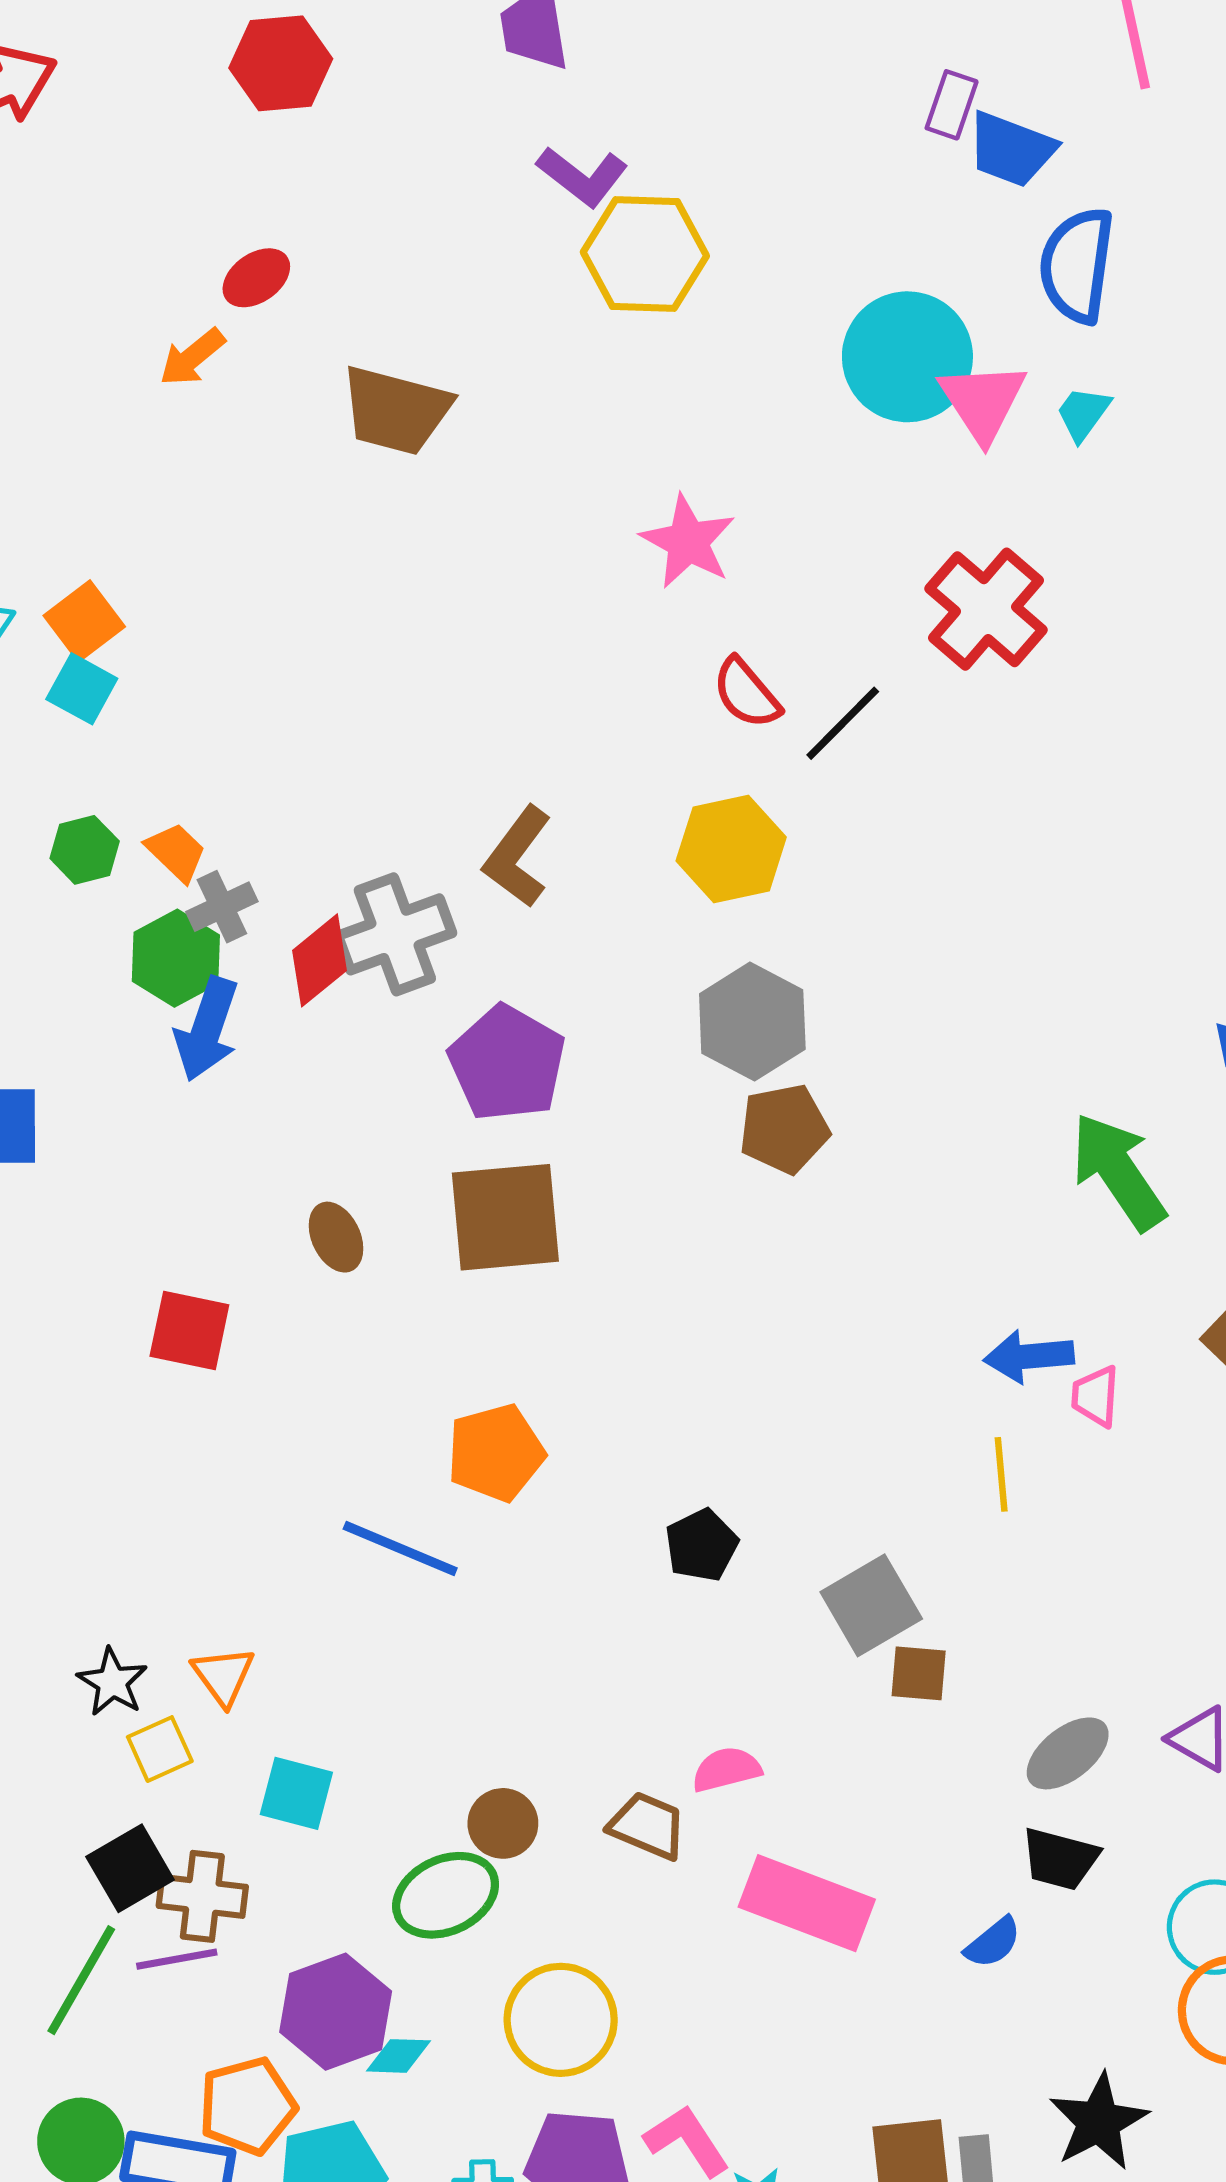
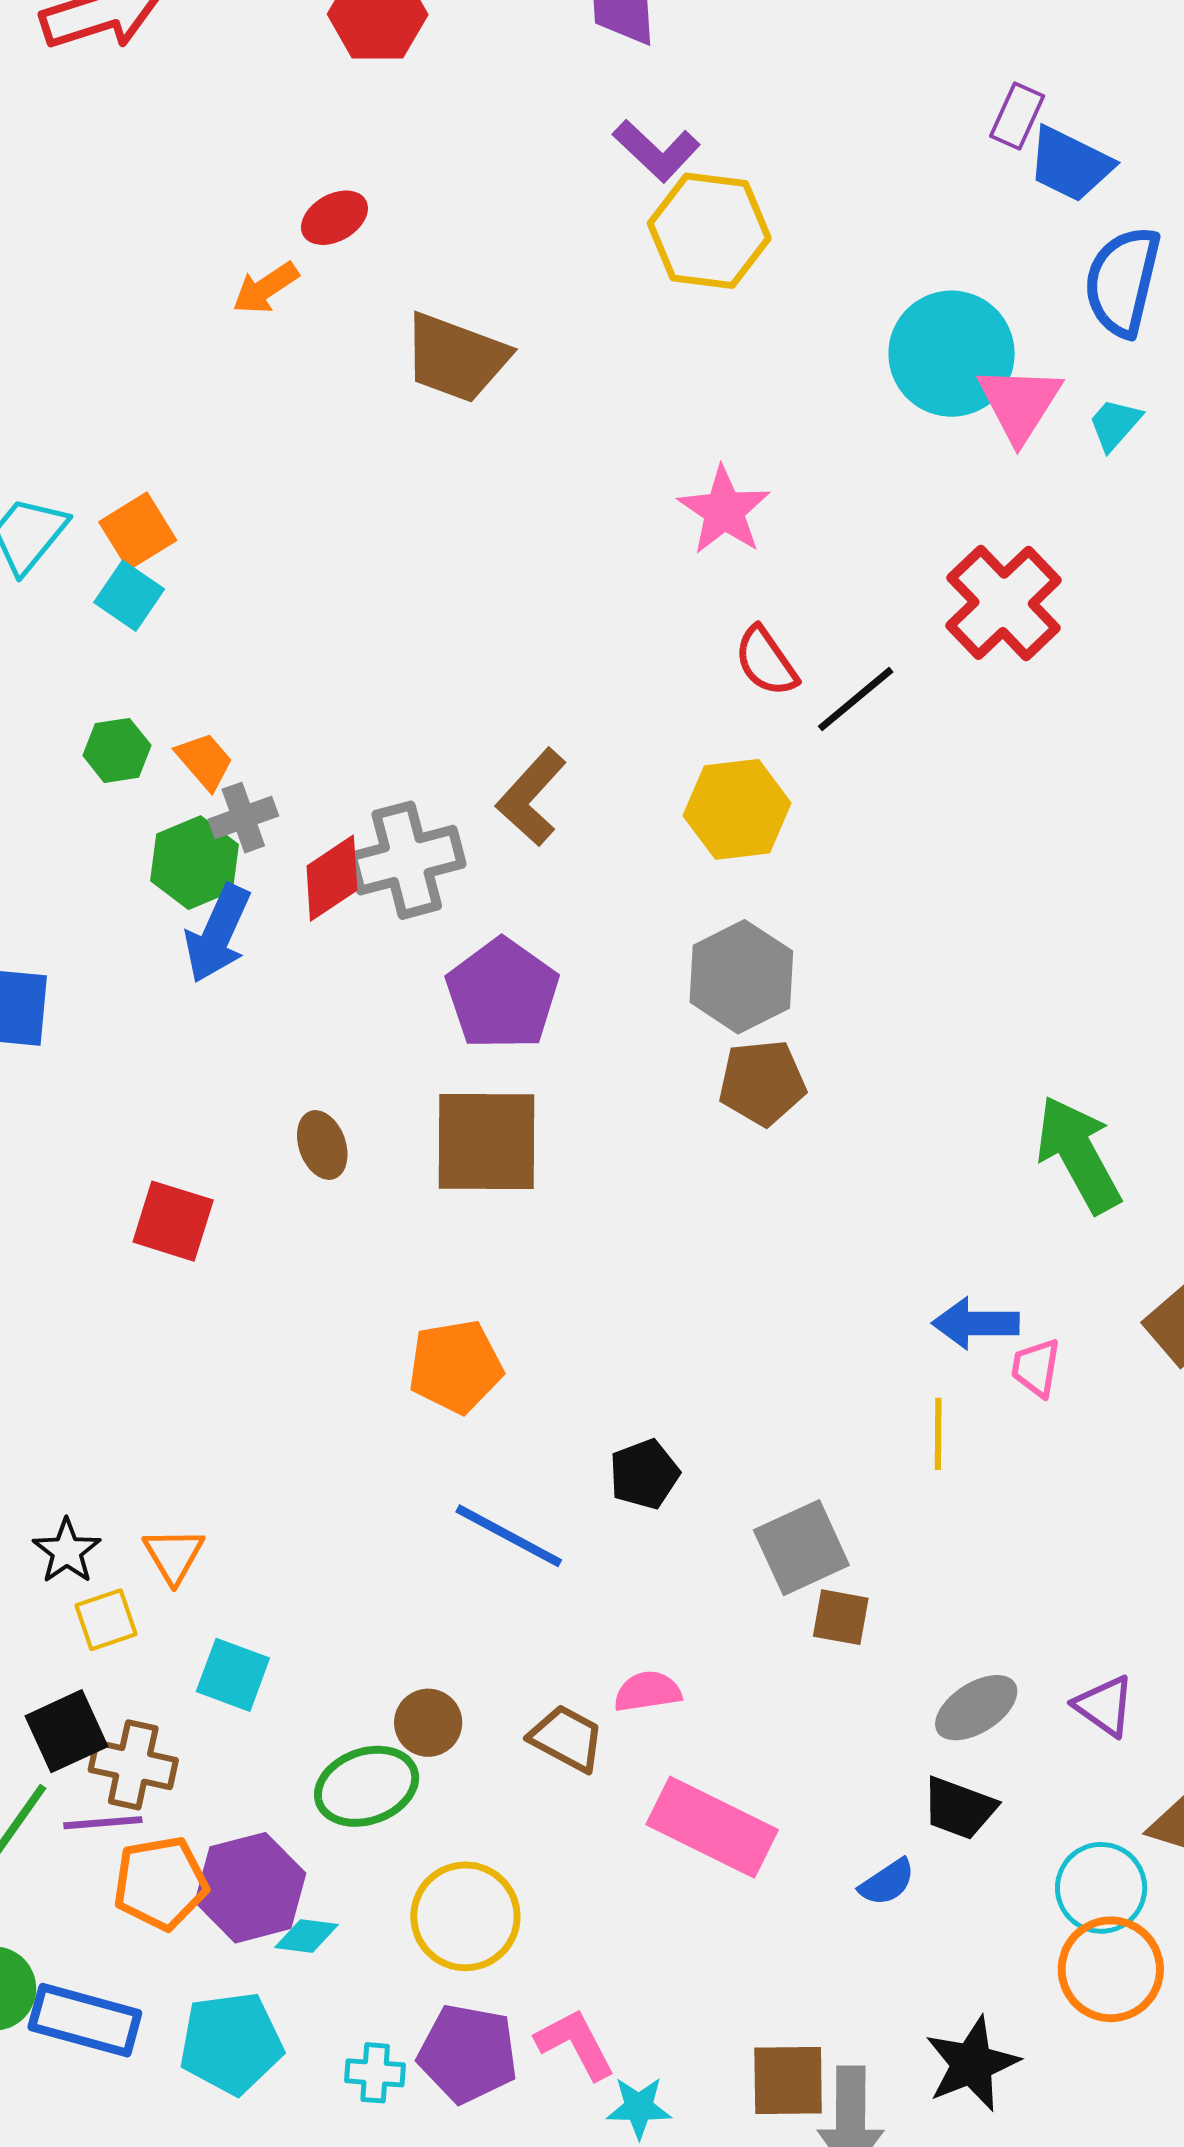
blue line: (400, 1548) -> (509, 1536), moved
orange pentagon: (247, 2106) -> (160, 1883), moved

